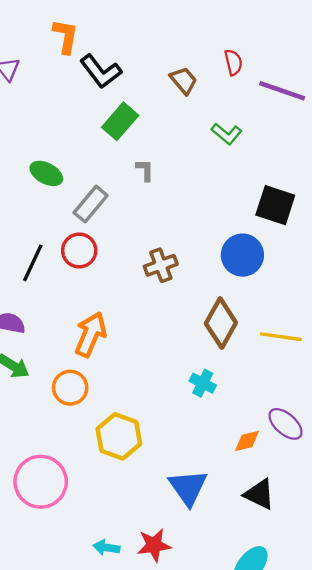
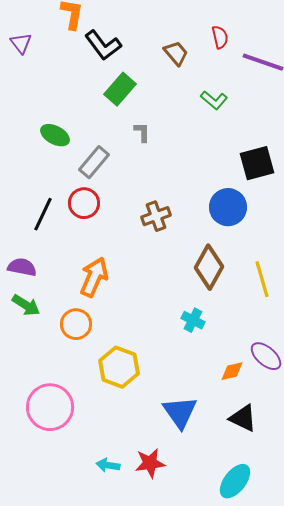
black square: (275, 205) -> (257, 163), turned -33
yellow line: (281, 337) -> (262, 279), turned 66

